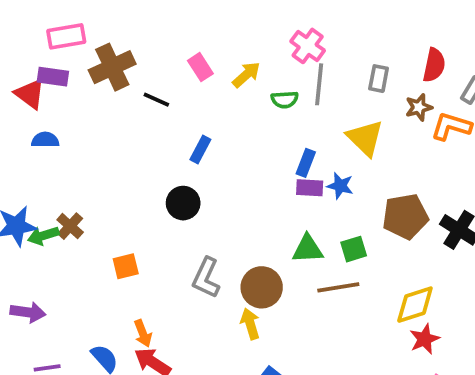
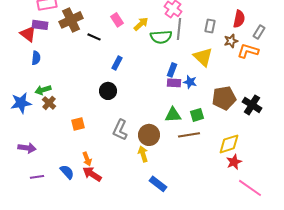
green semicircle: (285, 100) -> (161, 37), size x1.5
blue semicircle: (45, 140) -> (36, 58), turned 96
green arrow: (43, 236) -> (43, 90), moved

